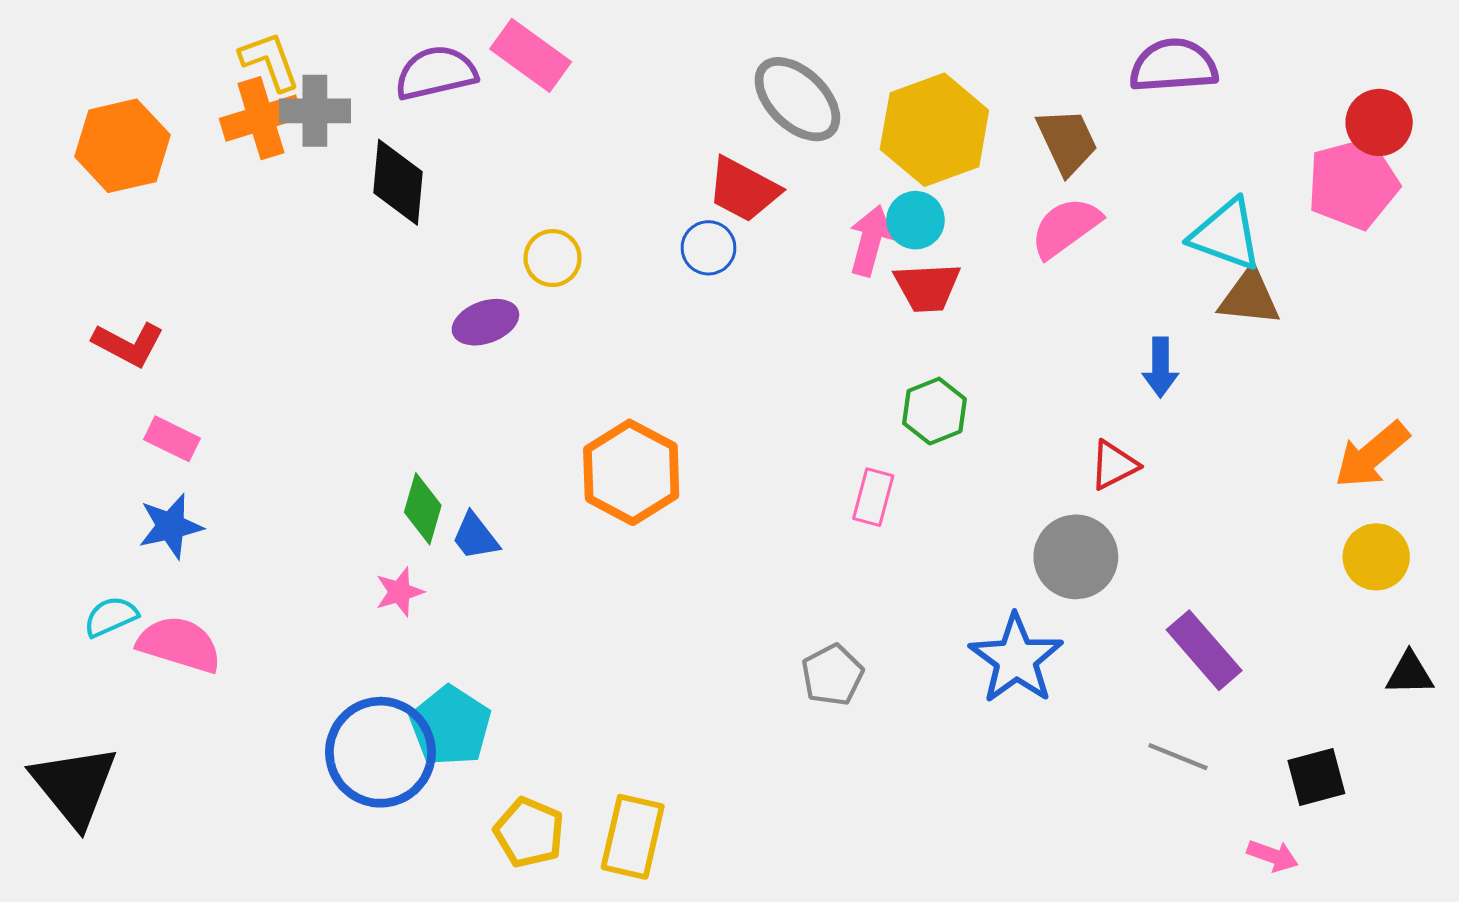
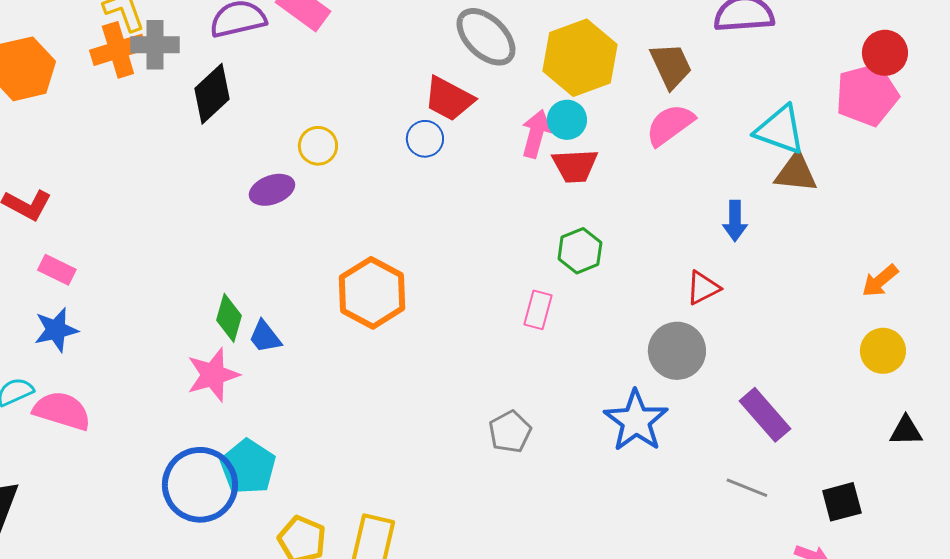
black diamond: (398, 182) -> (212, 94), turned 42
orange arrow: (1372, 455) -> (880, 281), size x0.7
pink star: (399, 592) -> (213, 375), size x1.6

